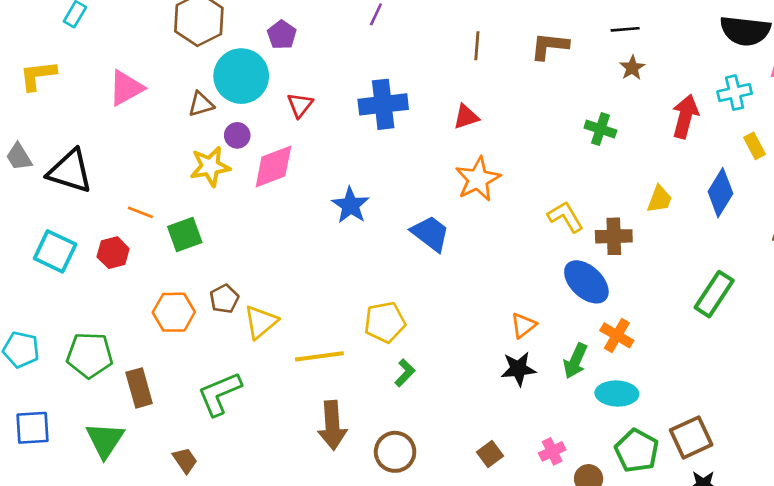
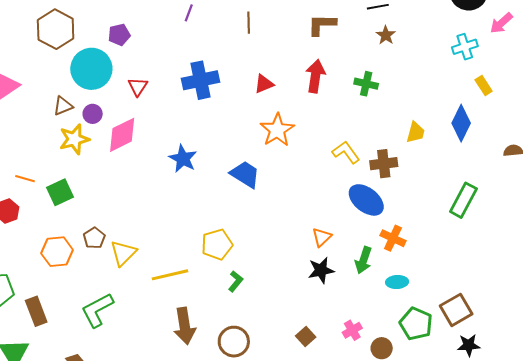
purple pentagon: (282, 35) -> (119, 35), turned 30
brown line: (477, 46) -> (249, 23), moved
brown triangle: (201, 104) -> (63, 106), moved
red arrow: (685, 116) -> (315, 76), moved
cyan ellipse: (617, 394) -> (397, 282), size x0.7

